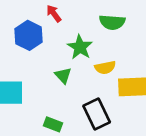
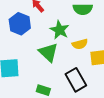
green triangle: (63, 75) -> (48, 52), size x1.5

